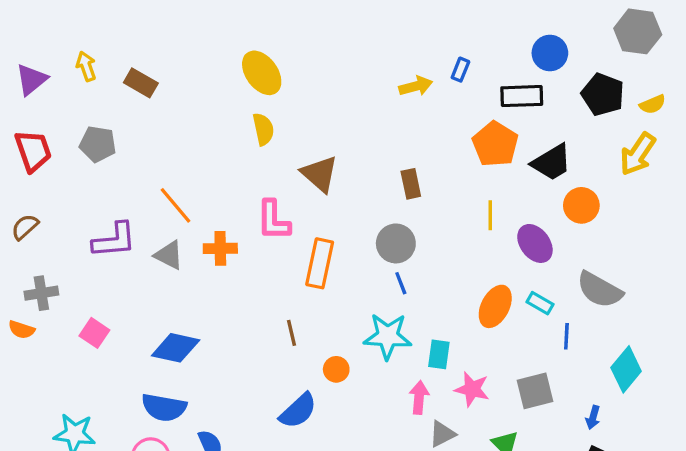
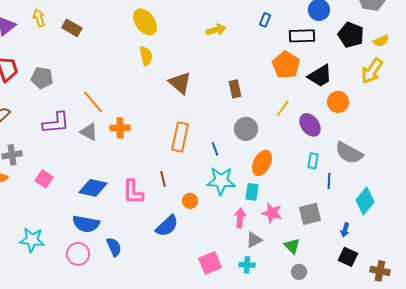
yellow arrow: (416, 86) -> (216, 30), moved
gray pentagon: (98, 144) -> (42, 78), moved
yellow line: (490, 215) -> (283, 108), turned 36
pink L-shape: (273, 220) -> (133, 192), moved
gray circle: (396, 243) -> (246, 129), moved
blue line: (401, 283) -> (215, 149), moved
cyan rectangle: (540, 303) -> (313, 161), turned 70
orange ellipse: (495, 306) -> (262, 163), moved

